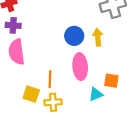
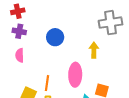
blue circle: (74, 36) -> (55, 37), moved
pink semicircle: (16, 52) -> (20, 55), size x0.6

